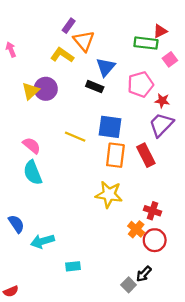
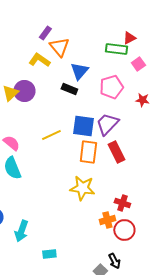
red star: (162, 101) -> (142, 100), moved
purple trapezoid: (161, 125) -> (107, 124), moved
yellow line: (75, 137) -> (51, 135), turned -48
orange cross: (136, 229) -> (107, 220), turned 35
cyan arrow: (42, 241) -> (21, 231), turned -55
black arrow: (144, 274) -> (114, 261), turned -70

